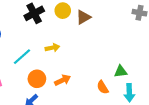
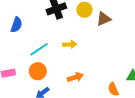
orange circle: (37, 79) -> (38, 71), moved

